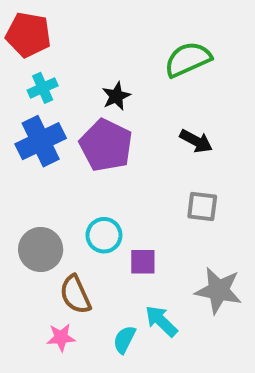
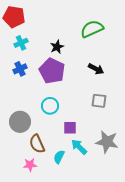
blue cross: (41, 141) -> (20, 69), size x0.6
cyan circle: (104, 235) -> (50, 106), moved
cyan arrow: (161, 321) -> (79, 147), moved
cyan semicircle: (124, 339) -> (59, 157), moved

